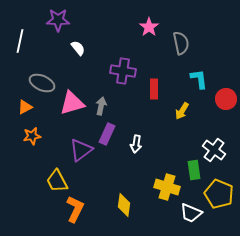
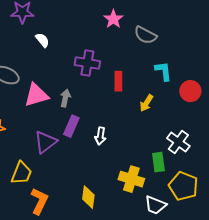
gray semicircle: (181, 43) -> (145, 35), turned 130
yellow trapezoid: (57, 181) -> (21, 173), turned -130

